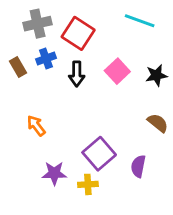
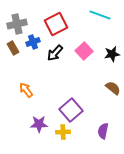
gray cross: (38, 24) -> (17, 24), moved
red square: (78, 33) -> (56, 24), turned 30
black arrow: (77, 74) -> (55, 53), turned 42
purple semicircle: (138, 166) -> (103, 131), moved

